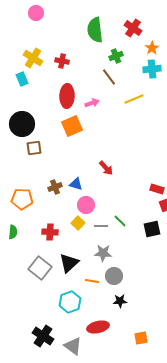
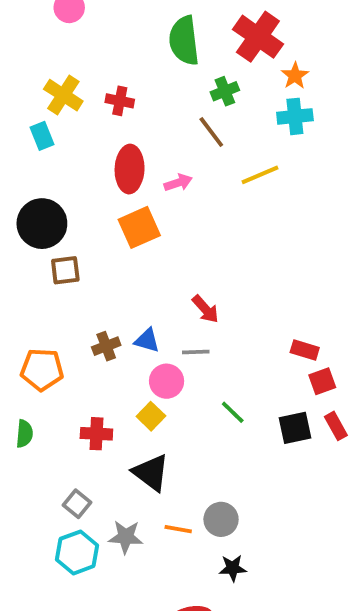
red cross: (133, 28) -> (258, 37), size x1.4
gray line: (101, 226) -> (196, 352), moved
gray star: (103, 253) -> (126, 537), moved
black triangle: (69, 263) -> (151, 473), moved, turned -40
gray square: (40, 268) -> (77, 504), size x0.6
cyan hexagon: (70, 302) -> (77, 552), moved

